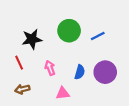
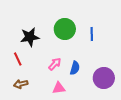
blue line: (98, 36) -> (92, 34), turned -64
pink arrow: (50, 68) -> (55, 64), moved, turned 64
purple circle: (105, 72) -> (104, 78), moved

